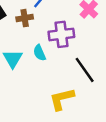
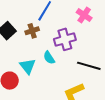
black line: (85, 70) -> (89, 66), turned -30

